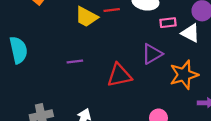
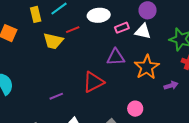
purple triangle: (152, 54) -> (116, 57), turned 42
purple line: (75, 61) -> (56, 96), moved

